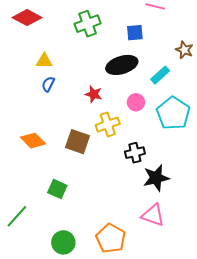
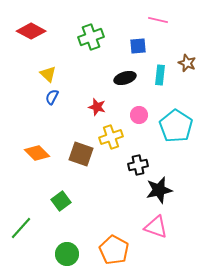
yellow triangle: (44, 61) -> (48, 74), turned 42
black ellipse: (122, 65) -> (125, 78), size x0.7
cyan rectangle: (160, 75) -> (160, 75), moved, turned -42
green square: (57, 189) -> (61, 201), turned 30

